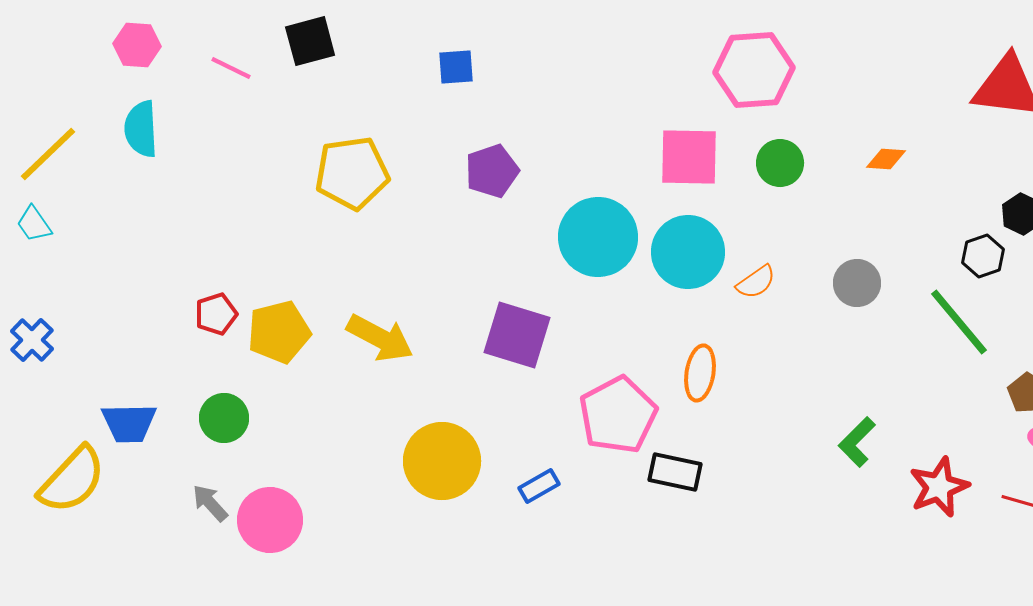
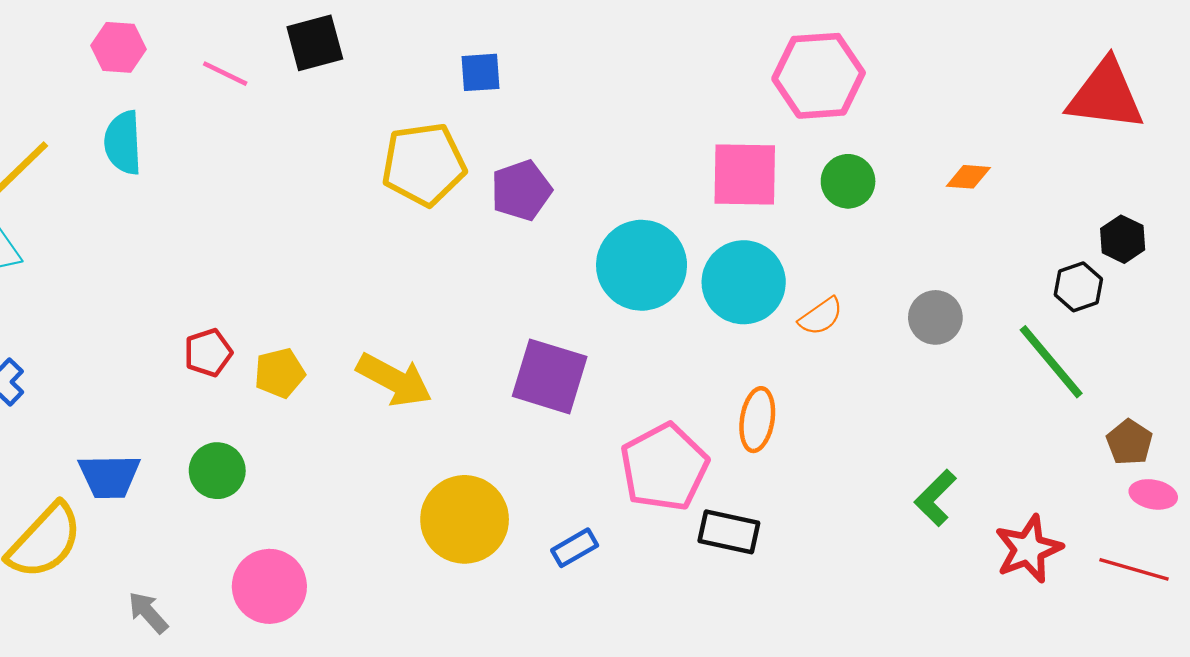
yellow pentagon: (352, 173) -> (424, 164), moved
yellow pentagon: (279, 332) -> (280, 373), size x0.7
gray arrow: (210, 503) -> (148, 612), moved

